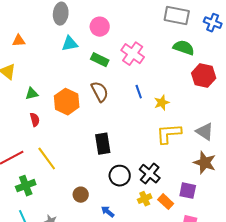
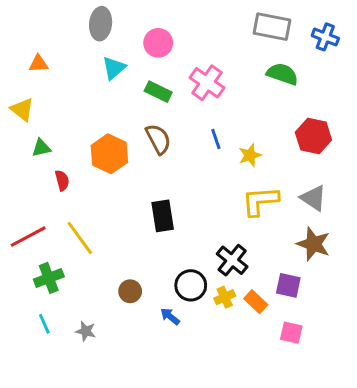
cyan triangle: (70, 44) -> (114, 68), turned -30
red hexagon: (204, 76) -> (313, 136), moved
green triangle: (32, 94) -> (41, 148), moved
black circle: (120, 176) -> (191, 285), moved

